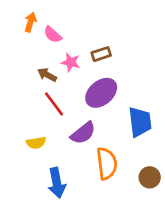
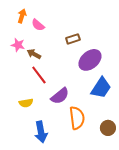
pink star: (71, 62) -> (18, 45), moved
purple ellipse: (101, 93) -> (90, 60), moved
blue trapezoid: (140, 122) -> (101, 88), turned 40

